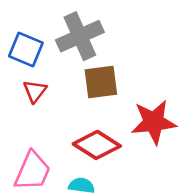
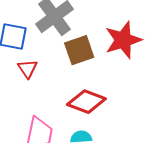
red star: (154, 122) -> (123, 40), moved

